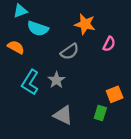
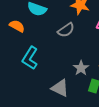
gray star: (56, 80) -> (81, 68), moved

